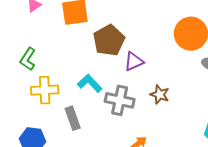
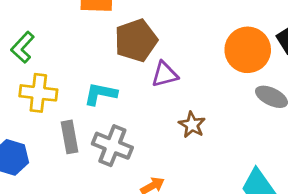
cyan L-shape: (90, 83) -> (100, 94), turned -45
gray cross: (120, 100) -> (112, 146), moved

